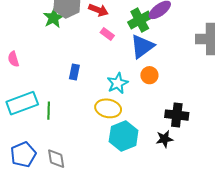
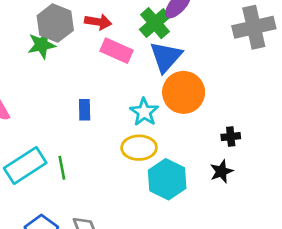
green star: (54, 18) -> (42, 45), turned 30
pink rectangle: (107, 34) -> (116, 51), size x1.6
orange circle: (149, 75) -> (184, 92), size x1.8
black cross: (177, 115) -> (231, 137), size x0.6

